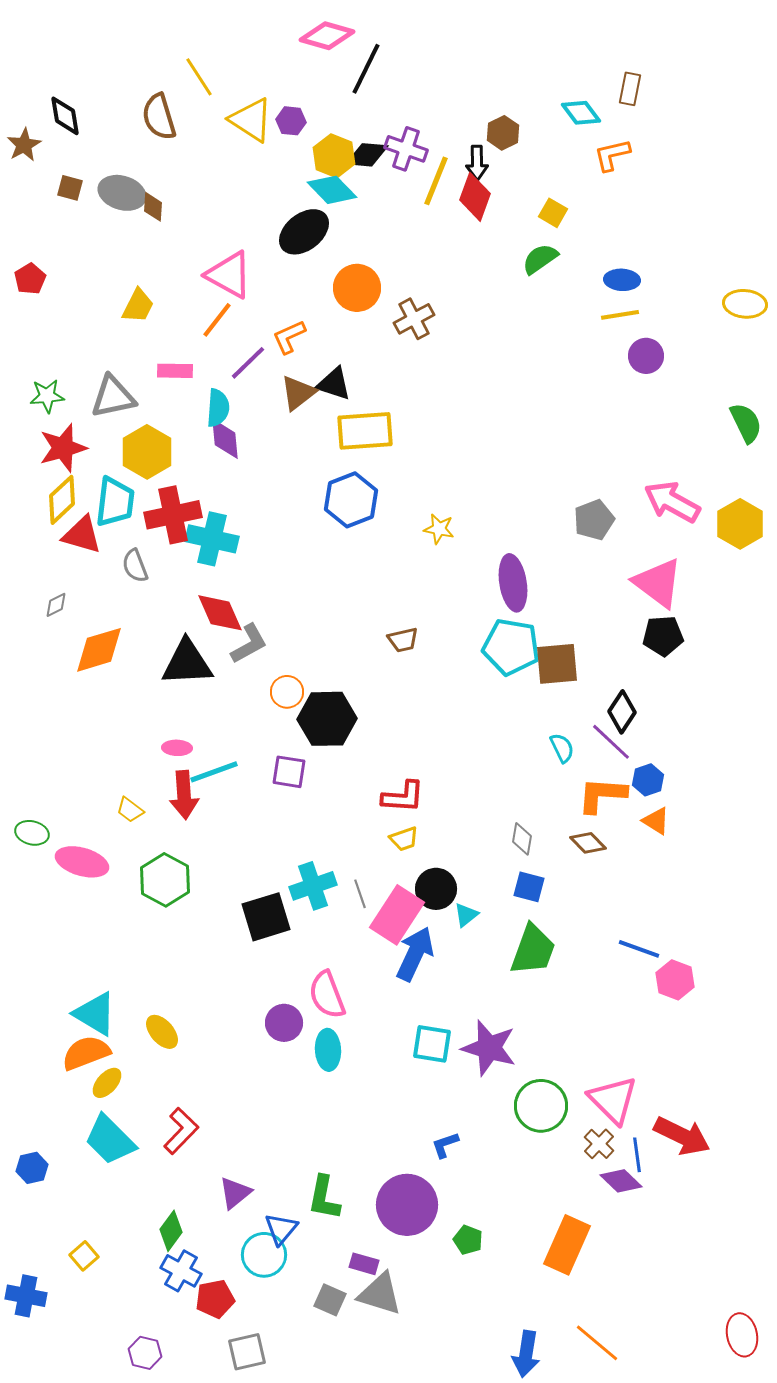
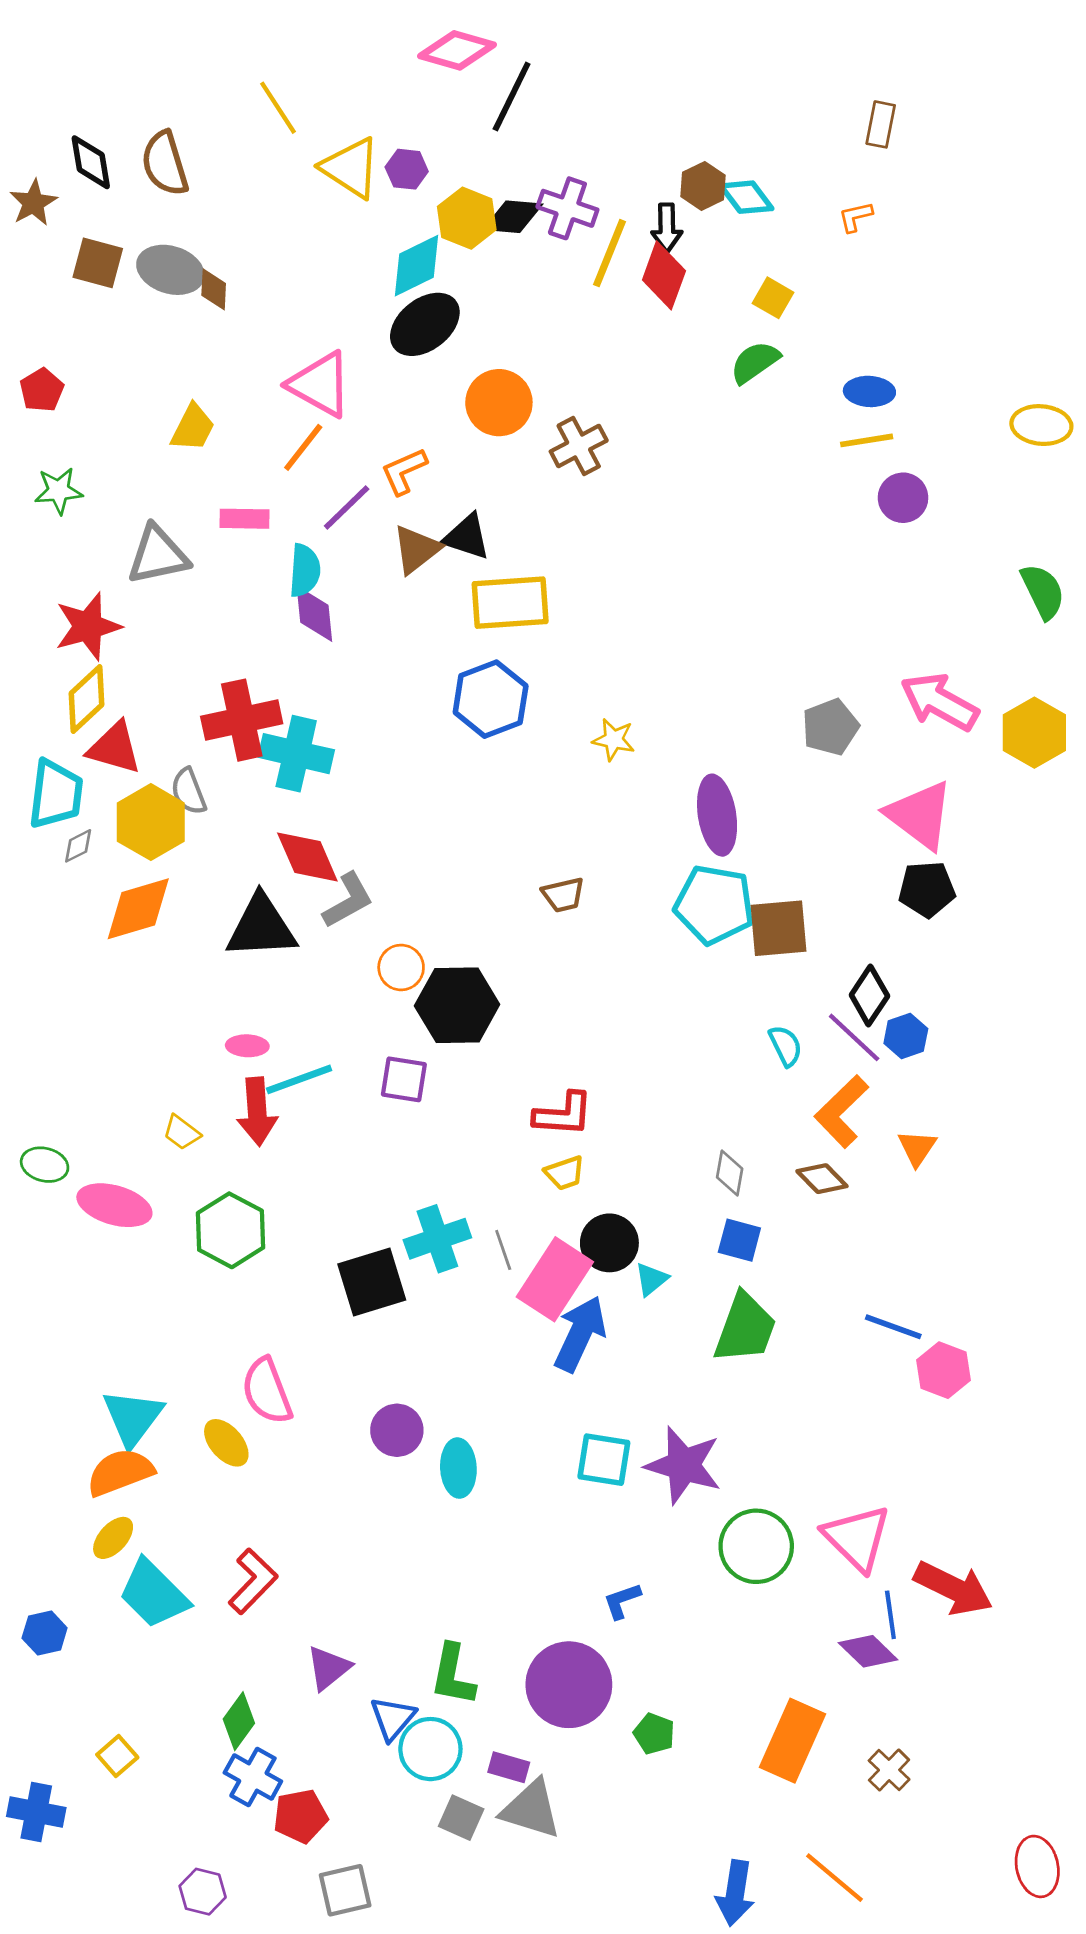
cyan diamond: (581, 113) -> (746, 197), moved
brown semicircle: (159, 117) -> (165, 164), moved
orange L-shape: (612, 155) -> (855, 217), size x0.7
brown square: (70, 188) -> (98, 263), size x1.4
cyan diamond: (332, 190) -> (416, 266), moved, turned -72
green star: (47, 396) -> (59, 491), moved
yellow hexagon: (147, 452) -> (151, 822), moved
cyan trapezoid: (115, 502) -> (56, 794), moved
blue hexagon: (648, 780) -> (906, 1036), moved
orange L-shape: (602, 795) -> (841, 1111), turned -48
orange triangle: (656, 821) -> (917, 1148), turned 32
pink semicircle: (327, 995) -> (267, 1391), moved
cyan triangle: (95, 1014) -> (133, 1418), turned 36
yellow ellipse: (107, 1083) -> (113, 1538), moved
brown cross: (599, 1144) -> (889, 1770), moved
cyan circle: (264, 1255) -> (430, 1749), moved

